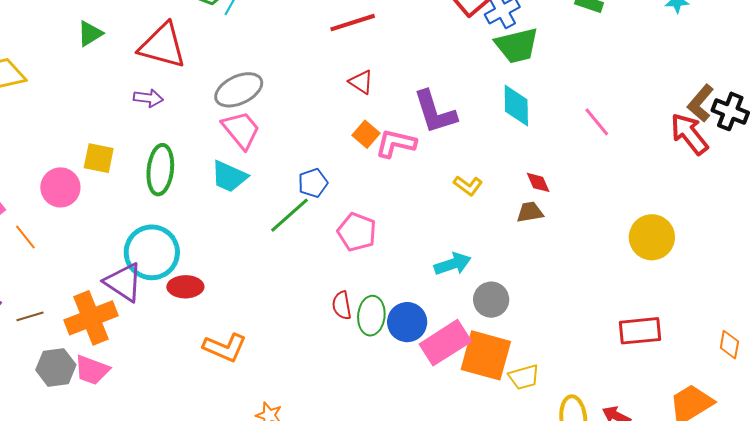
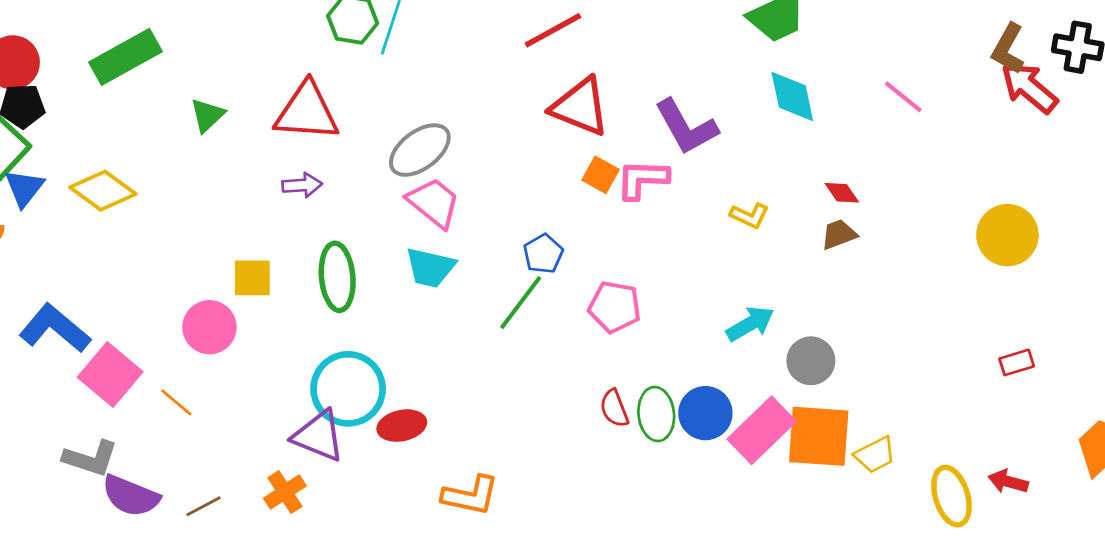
red triangle: (361, 82) -> (580, 107), size x1.8
brown L-shape: (701, 103) -> (1008, 49), moved
orange cross: (91, 318) -> (285, 492), size x0.6
red rectangle: (640, 331) -> (1017, 362), size x0.6

